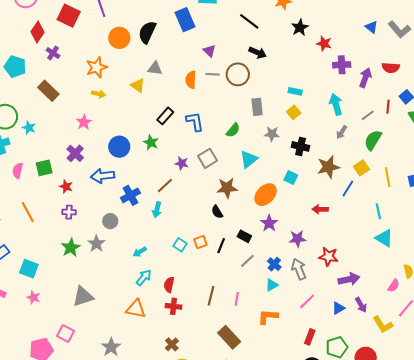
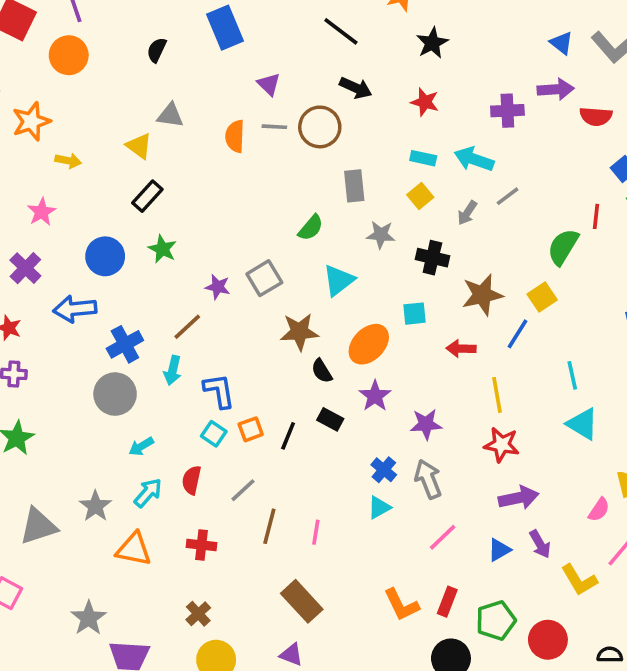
black semicircle: (147, 32) -> (157, 50), size x0.6
orange circle: (119, 38) -> (69, 55), moved
red star: (324, 44) -> (425, 102), moved
orange star: (97, 67) -> (31, 121), moved
purple arrow: (365, 78) -> (556, 89), moved, turned 66
cyan arrow: (336, 104) -> (474, 159), moved, turned -55
red line: (388, 107) -> (596, 216), moved
gray line: (368, 115) -> (508, 196), moved
black rectangle: (165, 116) -> (147, 196), moved
blue L-shape: (195, 122) -> (219, 391), moved
gray arrow: (342, 132) -> (467, 213), moved
cyan square: (291, 177) -> (414, 314), turned -32
yellow line: (388, 177) -> (497, 395), moved
red arrow: (320, 209) -> (461, 349), moved
black semicircle: (217, 212) -> (322, 371), moved
gray circle: (110, 221) -> (115, 394), moved, size x1.5
gray star: (96, 244) -> (95, 506), moved
red star: (329, 257) -> (502, 445), moved
gray line: (247, 261) -> (243, 490), moved
red semicircle: (169, 285) -> (191, 480), moved
orange L-shape: (268, 317) -> (401, 605), moved, turned -120

